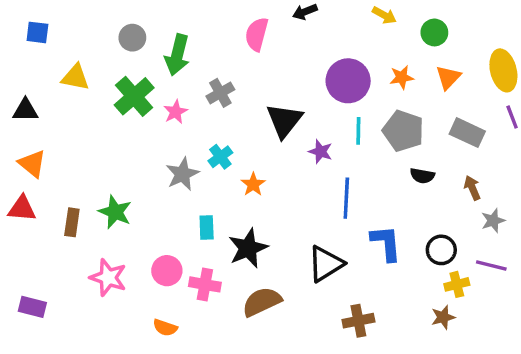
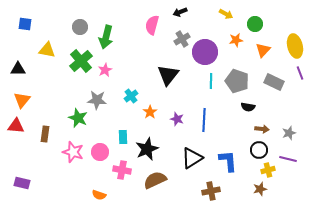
orange star: (402, 77) -> (236, 40), moved
gray cross: (220, 93) -> (182, 39), moved
purple star: (320, 152) -> (177, 119), moved
orange triangle: (32, 164) -> (22, 100), turned 30
gray star: (182, 174) -> (97, 100), moved, turned 30
brown arrow: (472, 188) -> (262, 129), moved, turned 120
green star: (115, 212) -> (78, 118), moved
blue L-shape: (386, 243) -> (228, 161), moved
pink circle: (167, 271) -> (100, 152), moved
pink star: (108, 278) -> (73, 152), moved

